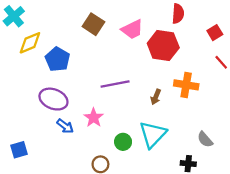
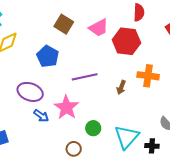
blue pentagon: (57, 59) -> (48, 56), moved
pink star: (94, 118) -> (66, 107), size x1.4
cyan triangle: (153, 134) -> (127, 137), moved

